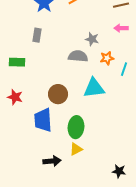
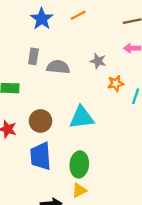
gray semicircle: (78, 56) -> (58, 67), moved
cyan triangle: (94, 88) -> (82, 117), moved
brown circle: (58, 94) -> (41, 121), moved

